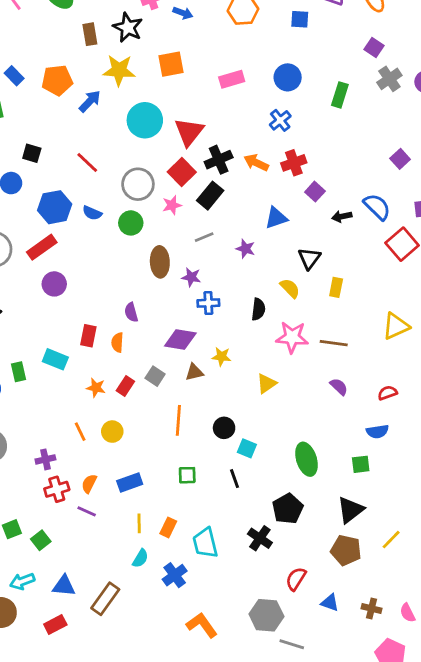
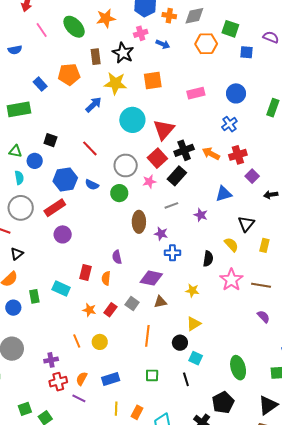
orange pentagon: (57, 80) -> (69, 74), moved
pink star: (292, 337) -> (231, 280), turned 30
yellow star: (221, 357) -> (192, 291), moved
yellow triangle: (266, 384) -> (194, 324), moved

